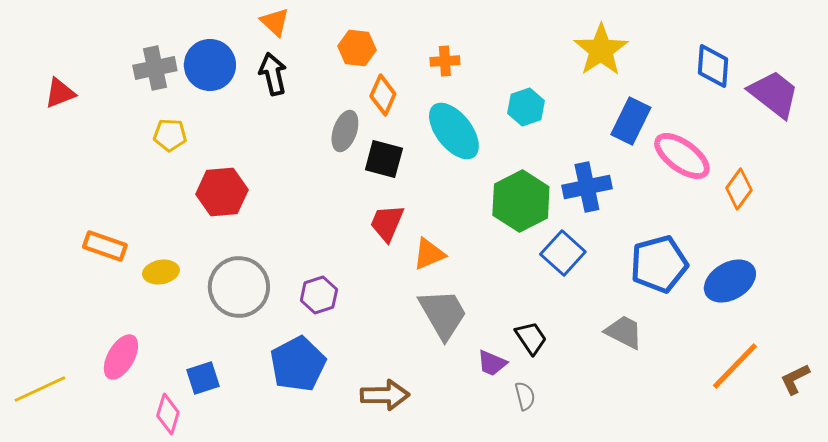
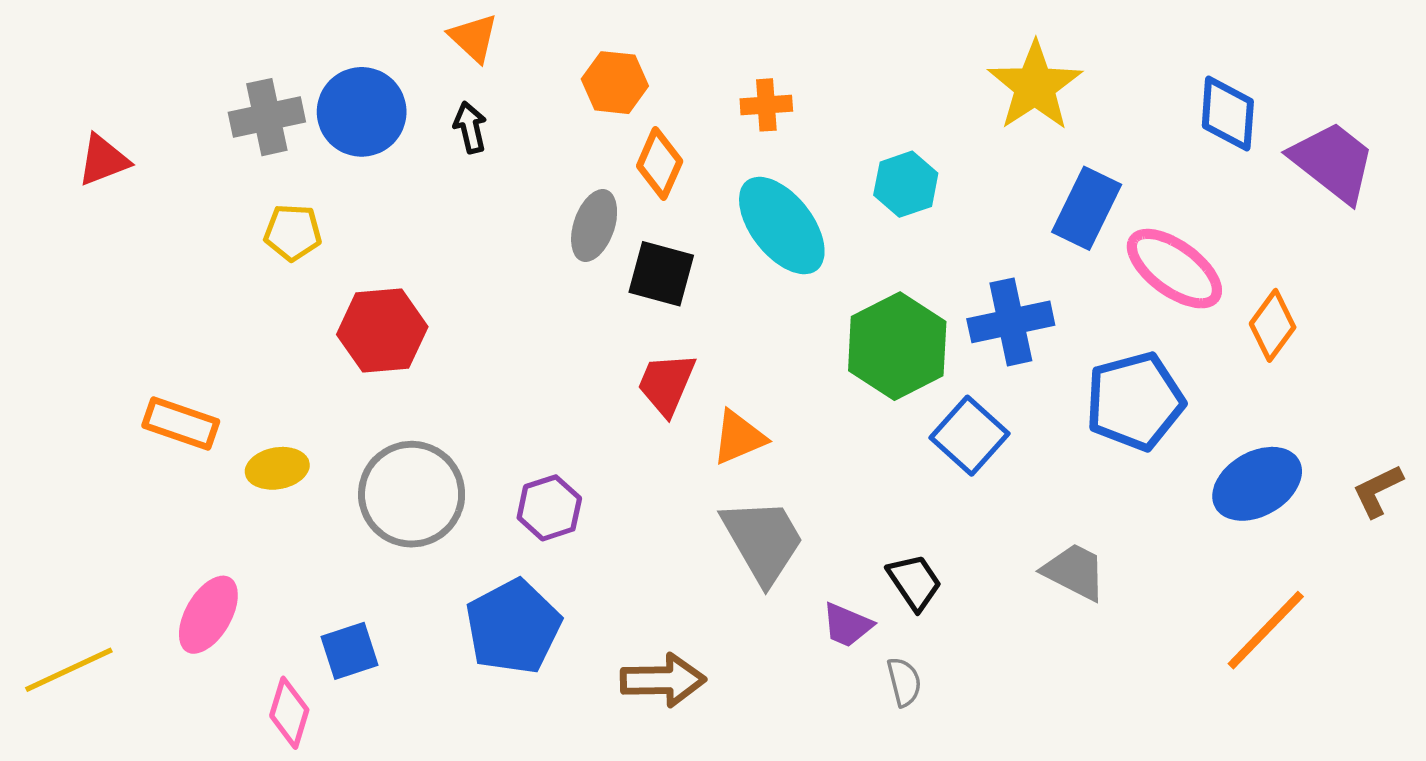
black arrow: (273, 74) -> (470, 127), size x0.7
blue pentagon: (659, 264) -> (1135, 401), moved
brown L-shape: (795, 379) -> (1378, 491), moved

